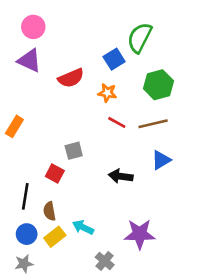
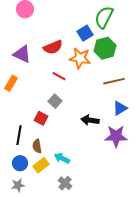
purple triangle: (29, 61) -> (22, 54), moved
green hexagon: (158, 85) -> (105, 48), moved
orange star: (107, 93) -> (80, 58), size x1.5
red line: (117, 122) -> (59, 76), moved
gray square: (74, 151) -> (55, 101), turned -32
purple star: (140, 234) -> (116, 136), moved
gray cross: (105, 261) -> (65, 183), moved

